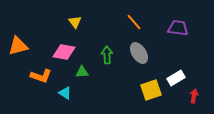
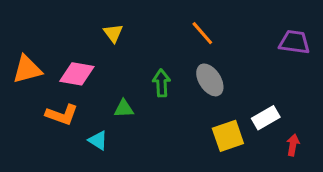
purple trapezoid: (178, 28) -> (294, 42), moved
pink diamond: (64, 52) -> (77, 74), moved

